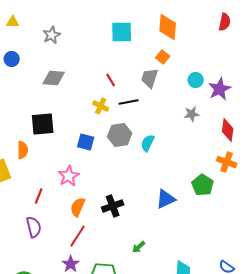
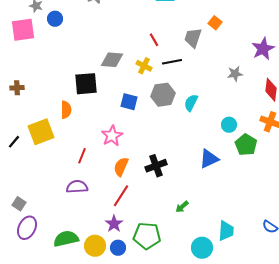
orange square: (163, 57) -> (215, 23), moved
gray diamond: (54, 78) -> (112, 60), moved
cyan circle: (196, 80) -> (229, 125), moved
purple semicircle: (34, 227) -> (77, 187), turned -80

